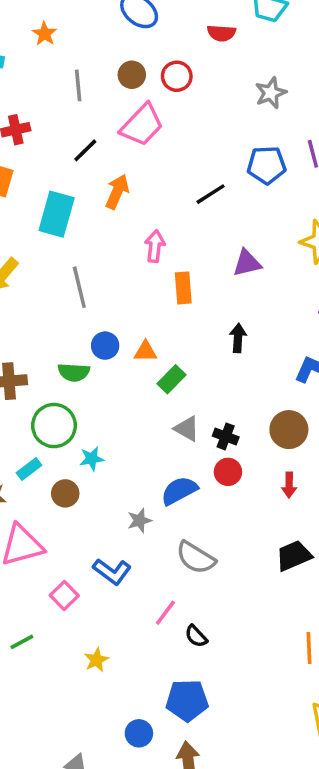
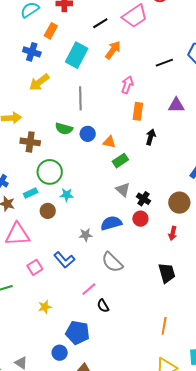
black arrow: (238, 338) -> (151, 137), moved
green semicircle: (74, 372) -> (64, 129), moved
black trapezoid: (294, 556) -> (167, 273), turned 85
blue pentagon: (187, 700) -> (78, 333), moved

